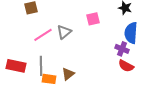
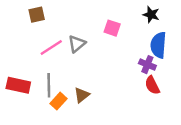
pink square: (93, 19) -> (112, 28), turned 32
red semicircle: (126, 66) -> (152, 85), turned 35
orange rectangle: (49, 79) -> (59, 101), turned -56

